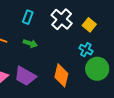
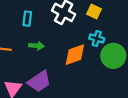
orange diamond: (61, 75) -> (75, 55), moved, turned 70
purple trapezoid: (25, 76) -> (39, 81), turned -50

